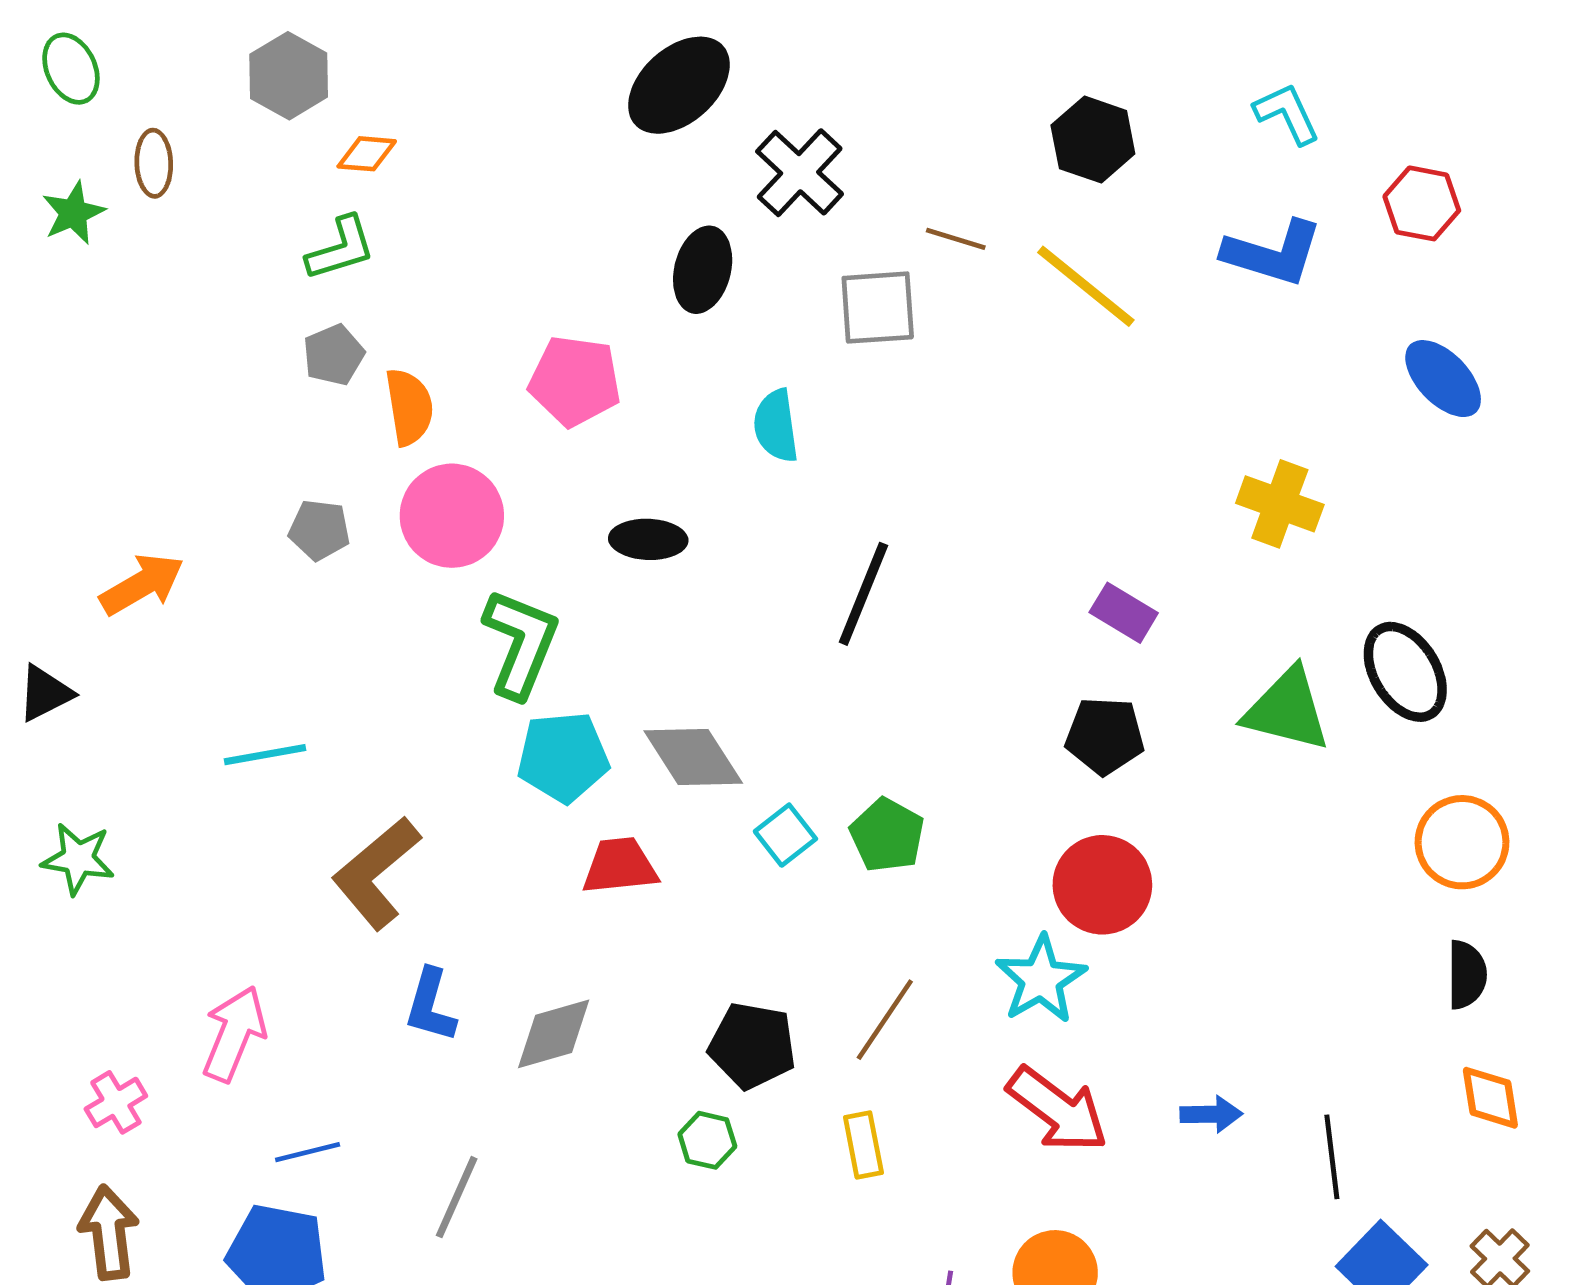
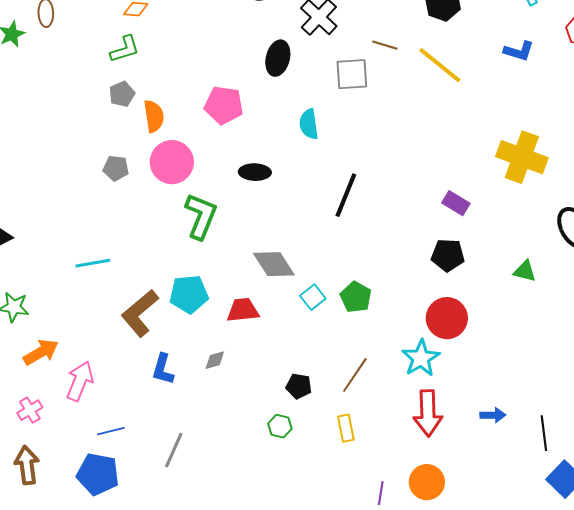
blue L-shape: (1273, 253) -> (519, 51), size x0.7
yellow cross: (1280, 504) -> (522, 157), size x1.4
orange arrow: (142, 584) -> (41, 352), moved
green triangle: (1287, 710) -> (525, 271), moved, size x0.6
cyan pentagon: (563, 757) -> (189, 294), moved
gray diamond: (554, 1034) -> (215, 360), moved, size x0.6
black pentagon: (752, 1046) -> (299, 386), size x0.7
red arrow: (1057, 1110) -> (428, 413), turned 51

